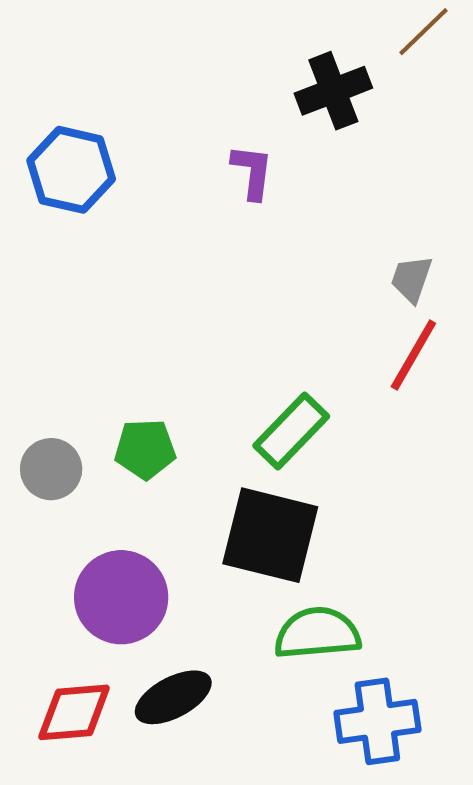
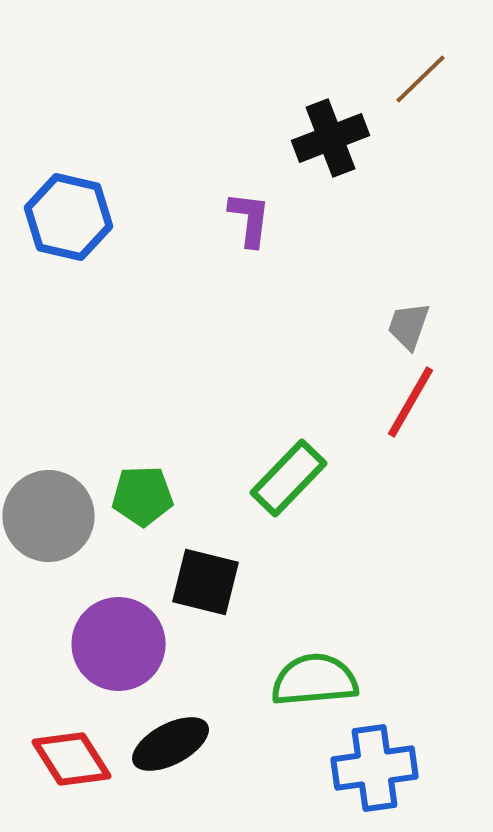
gray circle: (51, 469) -> (49, 516), size x1.5
black square: (270, 535) -> (206, 582), moved, size x0.7
red diamond: (74, 712) -> (72, 759), turned 62

